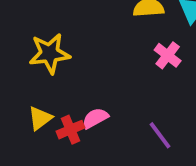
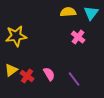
pink semicircle: (95, 118) -> (49, 74), moved, turned 88
red cross: (70, 130) -> (27, 76), turned -32

